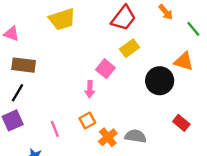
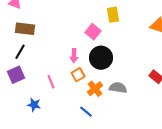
yellow rectangle: (130, 48) -> (113, 15), turned -63
black circle: (160, 81) -> (101, 58), moved
pink arrow: (90, 89) -> (74, 56), moved

